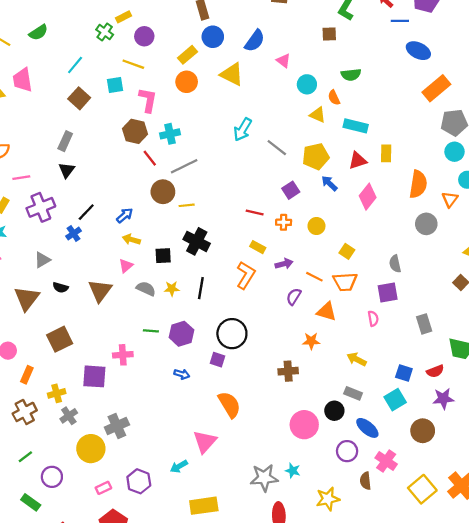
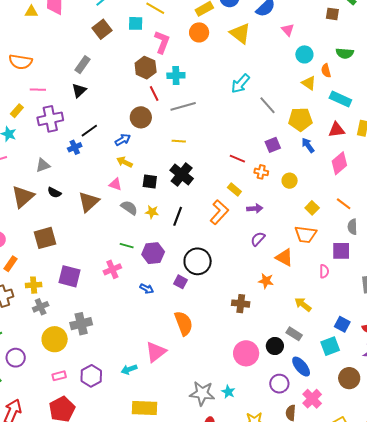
brown circle: (163, 192) -> (141, 117), moved
pink triangle: (126, 266) -> (115, 184), turned 48
orange line: (314, 277) -> (344, 204), moved
pink cross: (123, 355) -> (112, 269), moved, turned -30

